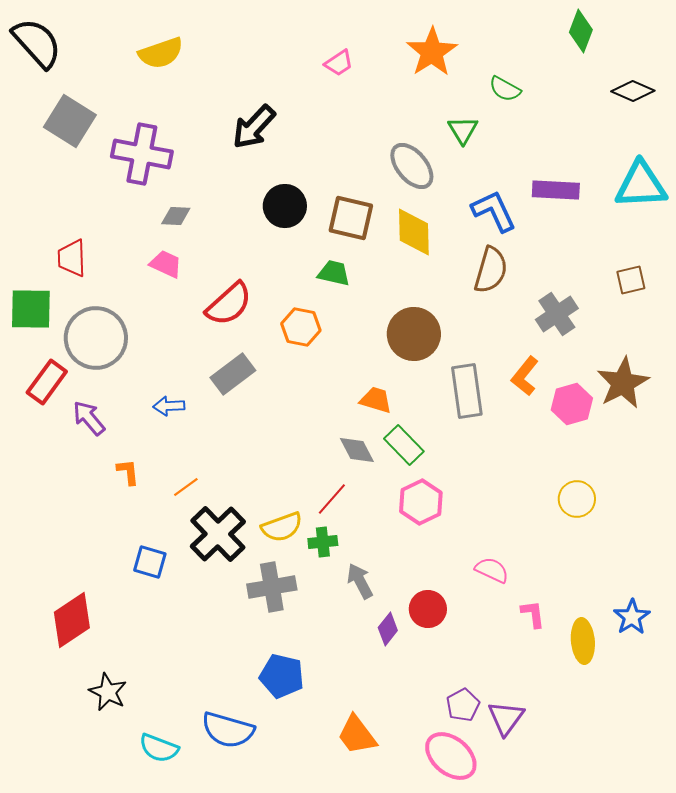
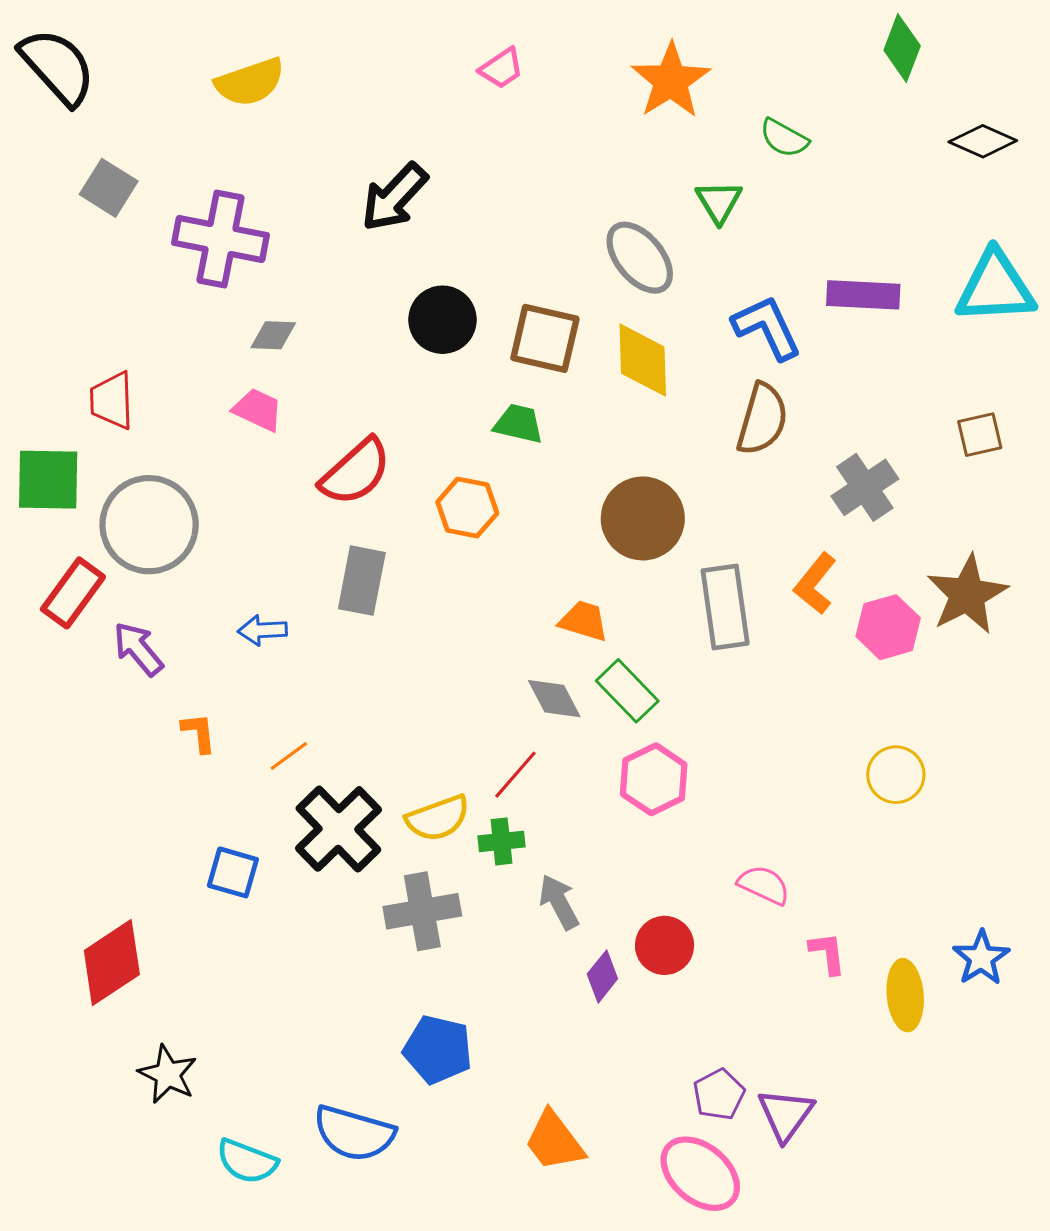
pink trapezoid: (339, 63) -> (501, 68), moved
gray square: (70, 121) -> (109, 188), size x0.7
gray rectangle: (233, 374) -> (362, 581), turned -42

